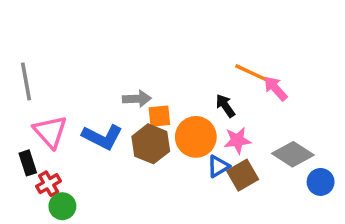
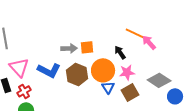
orange square: (159, 116) -> (87, 47), moved
blue triangle: (218, 166) -> (108, 87), moved, turned -32
red cross: (49, 184) -> (24, 91), moved

